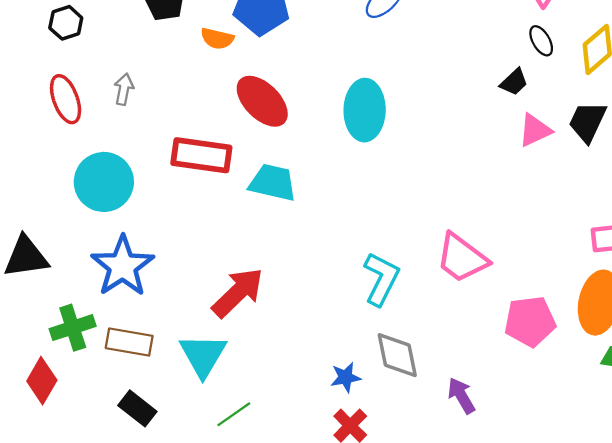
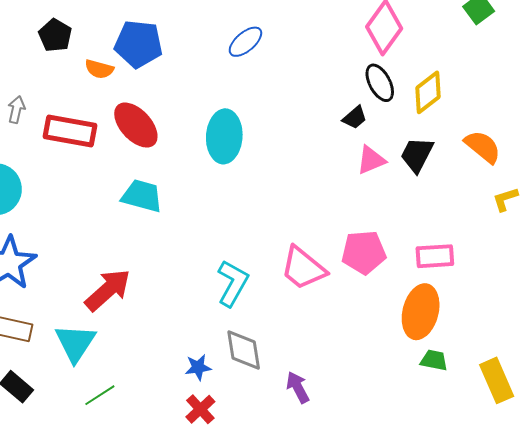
black ellipse: (541, 41) -> (380, 83), size x1.4
red rectangle: (201, 155) -> (70, 131), moved
pink pentagon: (530, 321) -> (364, 252), moved

